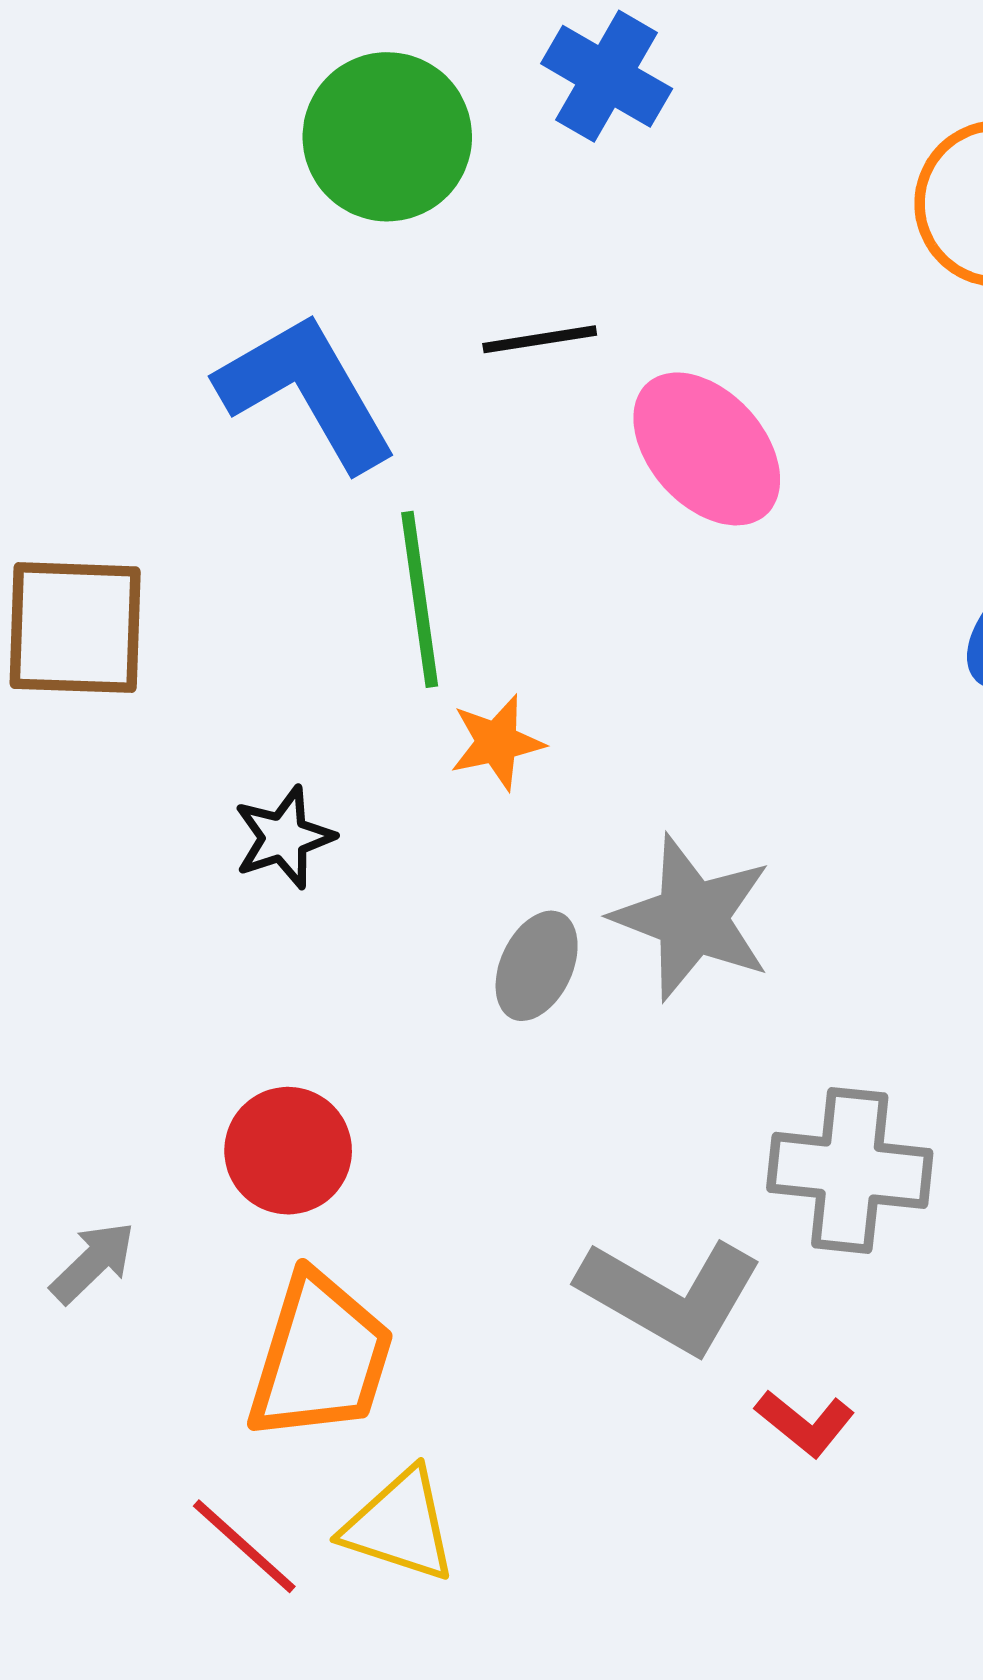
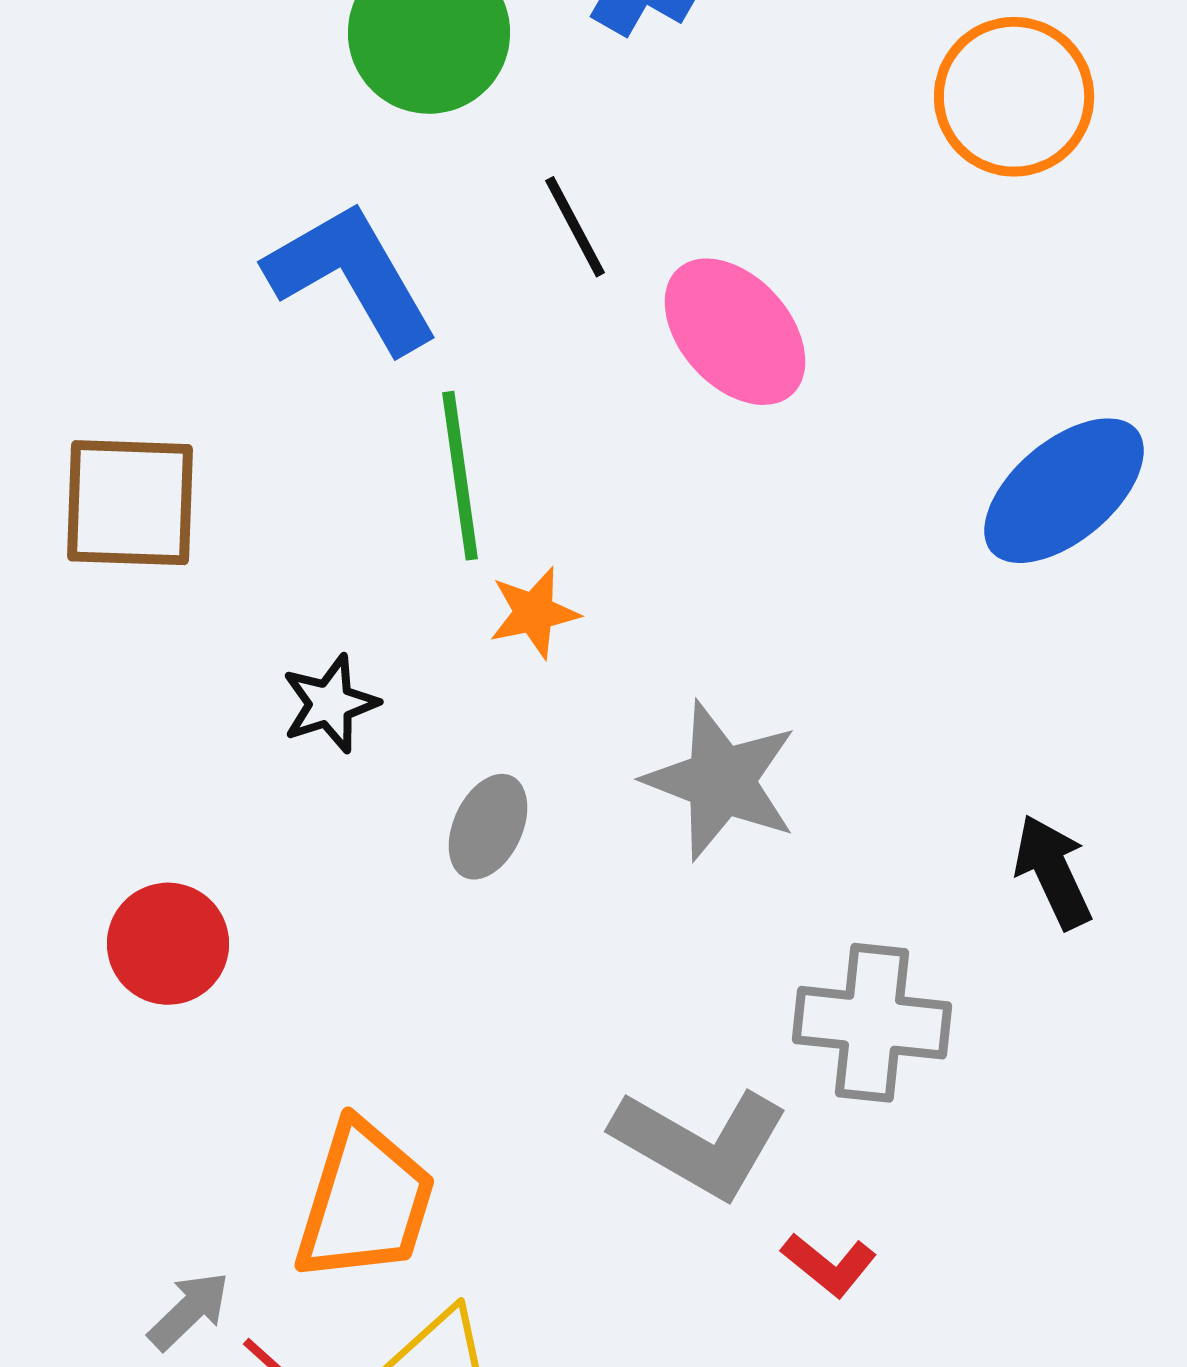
black line: (540, 339) -> (575, 227), turned 71
gray ellipse: (537, 966) -> (488, 827), moved
red circle: (288, 1151) -> (168, 944), moved
gray arrow: (93, 1262) -> (189, 1311), moved

